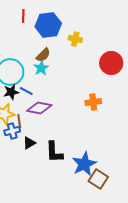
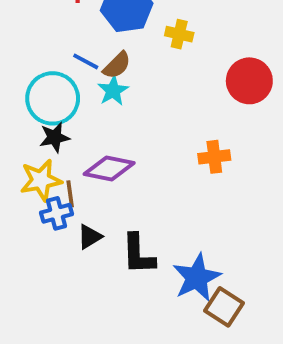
blue line: (26, 91) -> (86, 61), moved

